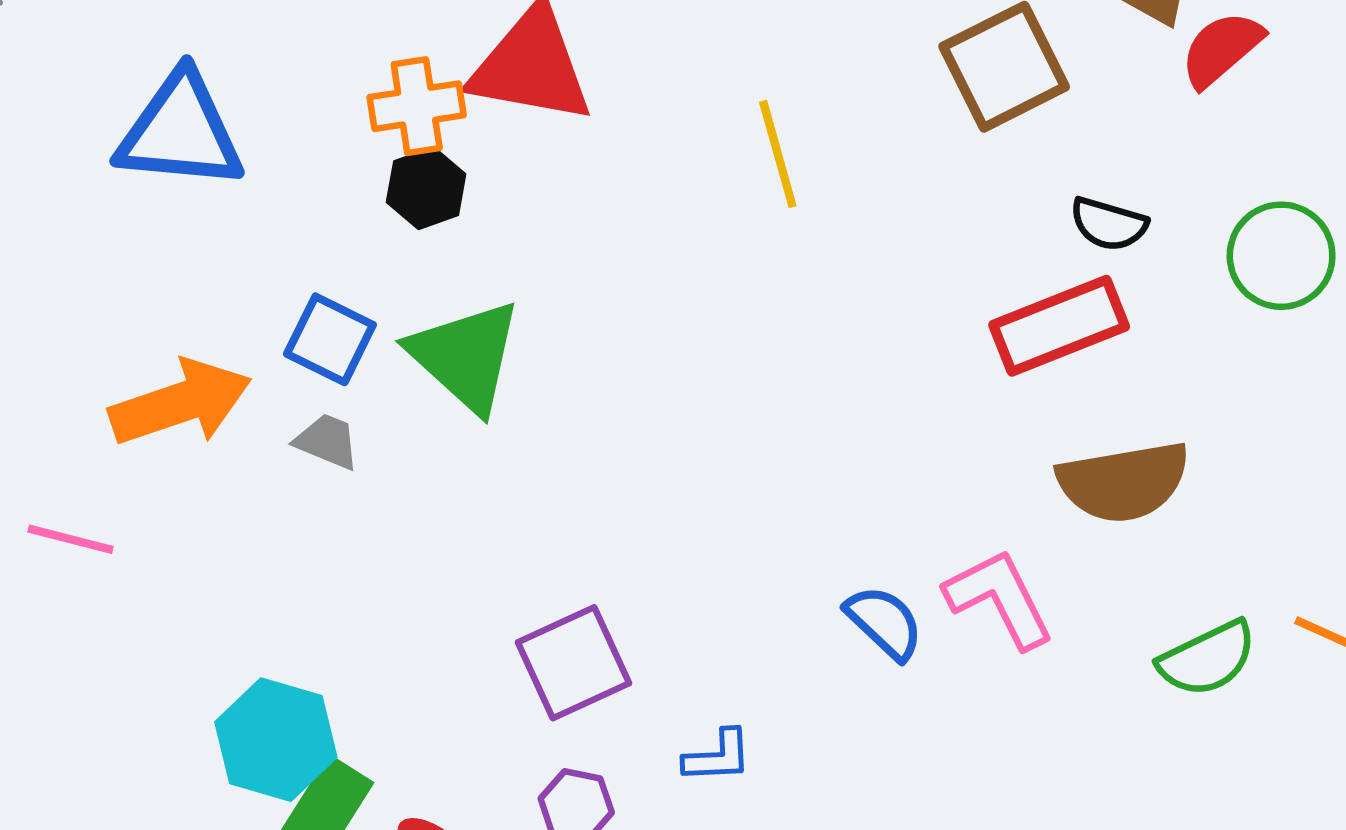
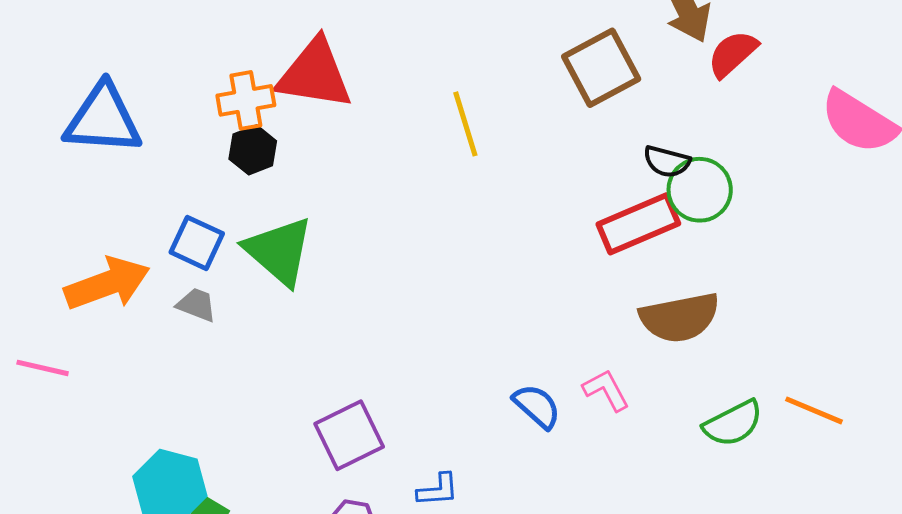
green circle: (1281, 256) -> (700, 190), moved
pink L-shape: (999, 599) -> (606, 390), size x0.7

